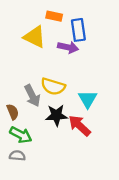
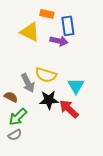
brown semicircle: (13, 112) -> (11, 97), turned -40
green arrow: (21, 135) -> (18, 117), turned 108
gray semicircle: (17, 156) -> (15, 135), turned 144

